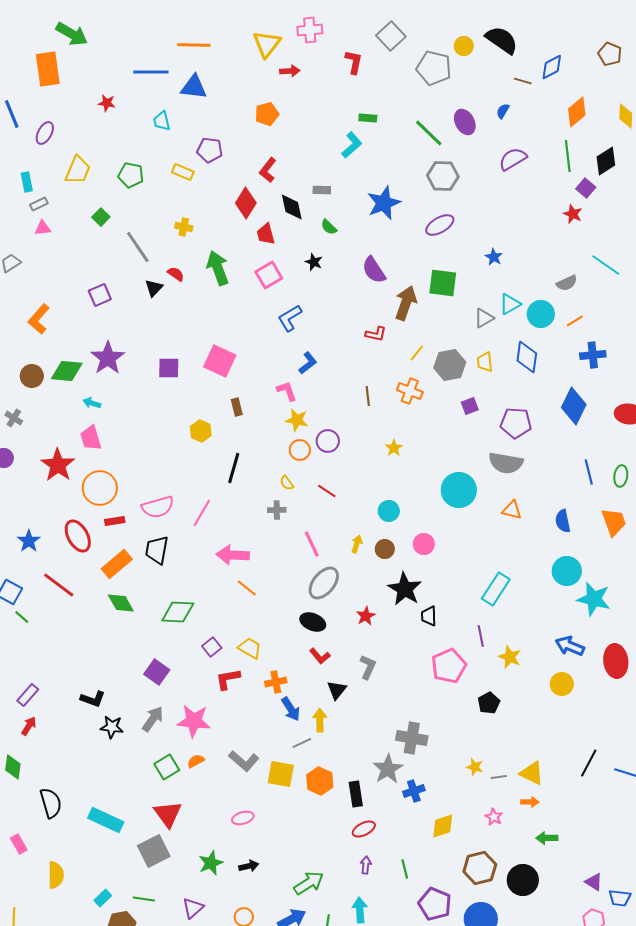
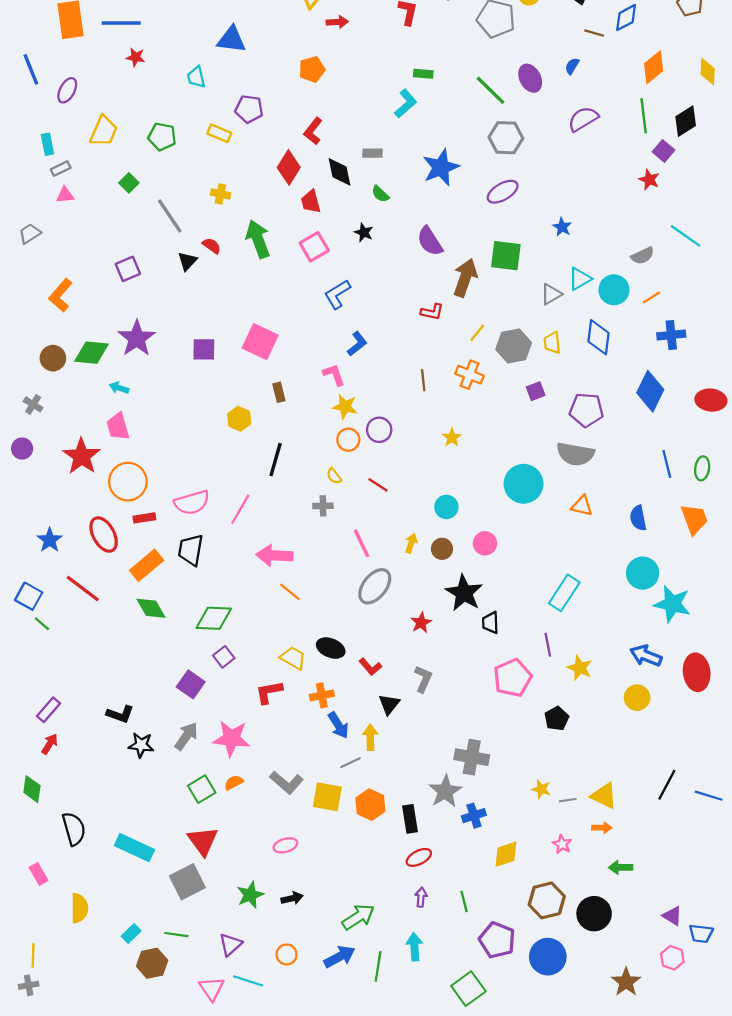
blue line: (151, 72) -> (121, 23), moved
black ellipse: (313, 622) -> (331, 648), moved
purple square: (212, 647) -> (224, 657), moved

